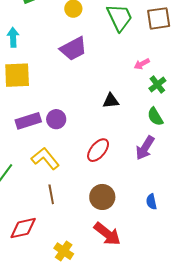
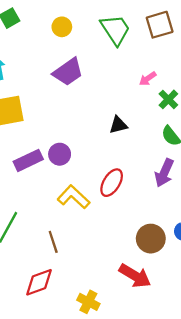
yellow L-shape: (45, 158) -> (74, 197), moved
brown line: (51, 194) -> (53, 242), moved
brown circle: (102, 197) -> (151, 239), moved

